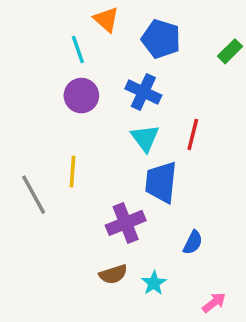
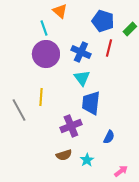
blue pentagon: (161, 39) -> (103, 21), moved
purple circle: (81, 96) -> (46, 54), size x1.4
red line: (193, 134) -> (109, 48), moved

